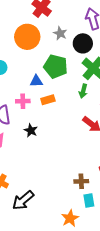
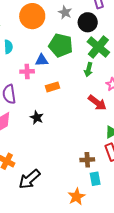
orange rectangle: (48, 100) -> (53, 87), moved
pink cross: (23, 101) -> (27, 71), moved
black star: (31, 130) -> (37, 118), moved

